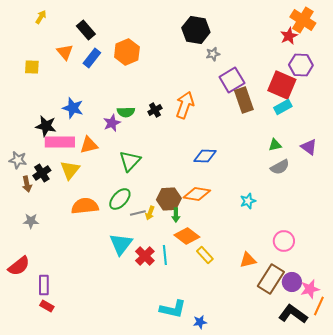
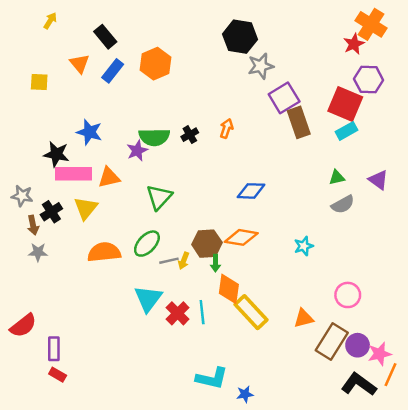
gray star: (213, 54) -> (261, 66), size x1.5
orange arrow: (185, 105) -> (227, 128), size x0.6
green semicircle: (126, 112) -> (154, 137), size x1.4
gray star: (31, 221) -> (38, 252), moved
orange diamond: (187, 236) -> (229, 289), turned 60
yellow rectangle: (205, 255) -> (251, 312), size x1.6

